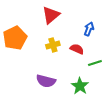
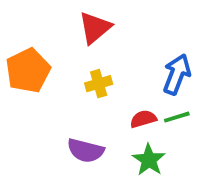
blue arrow: (89, 29) -> (177, 74), moved, size x1.5
red semicircle: (77, 49) -> (143, 119), moved, turned -40

